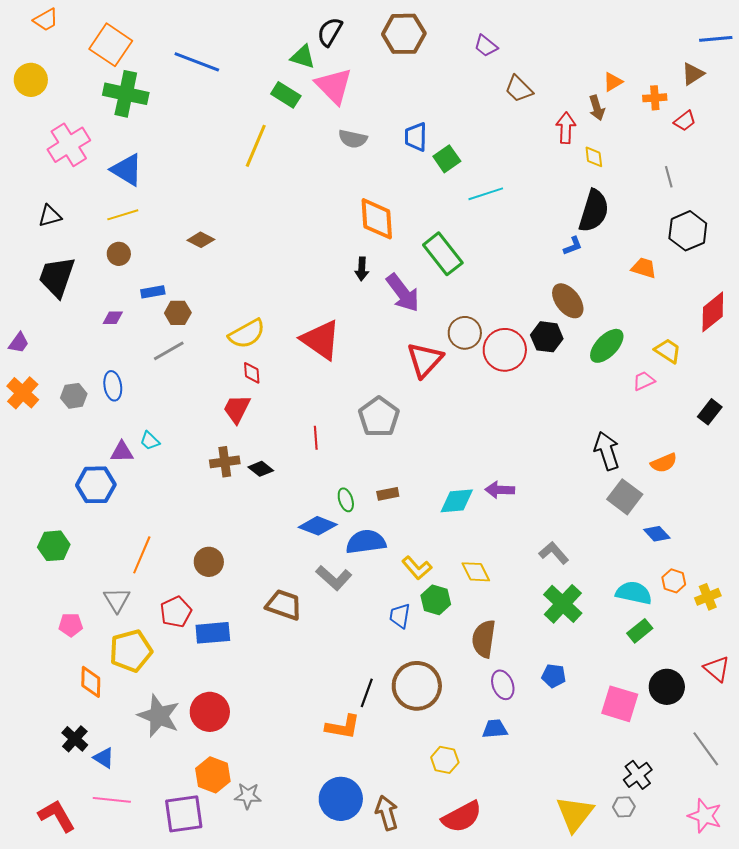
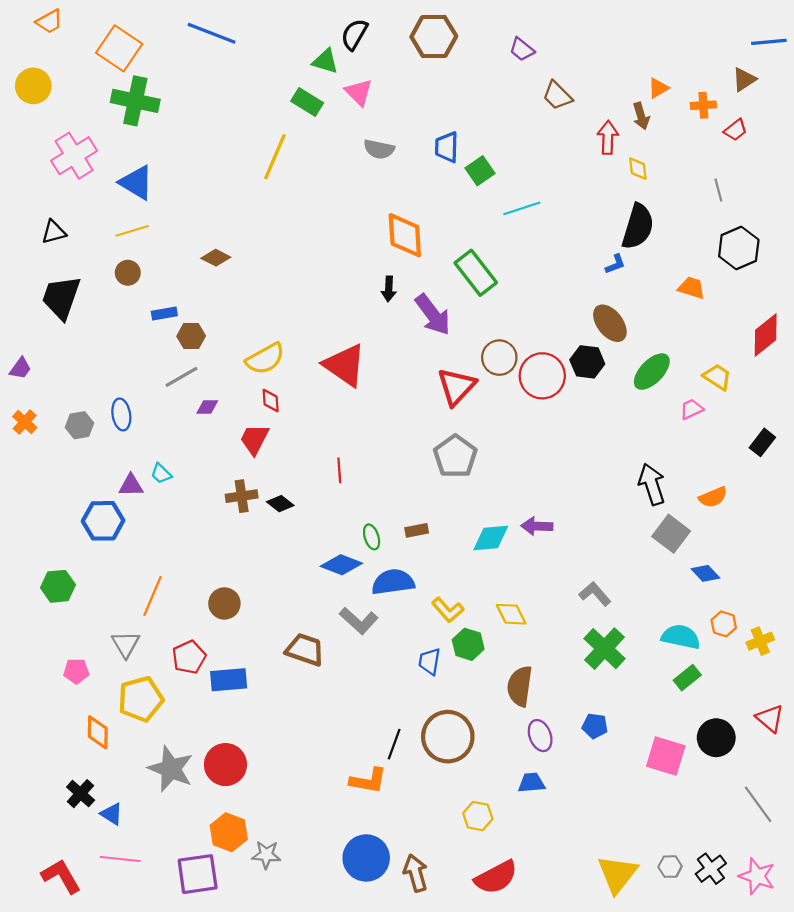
blue line: (197, 62) -> (212, 33), moved
pink triangle: (334, 86) -> (359, 92), size x0.7
purple diamond: (113, 318) -> (207, 407), moved
orange cross: (23, 393) -> (25, 422), size x0.7
gray pentagon: (379, 417) -> (455, 456), moved
black cross: (638, 775) -> (711, 869), moved

